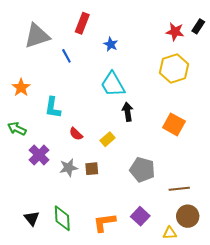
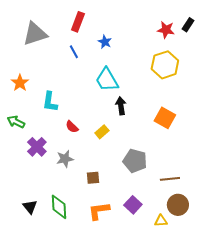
blue line: (66, 56) -> (74, 52), moved
brown square: (92, 169) -> (93, 178), moved

